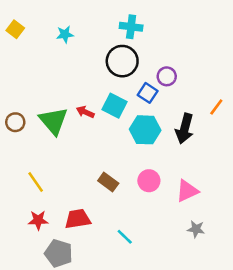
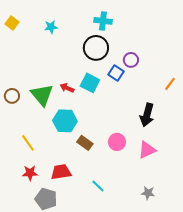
black arrow: (185, 129) -> (147, 115), moved
cyan hexagon: (145, 130) -> (65, 121), moved
gray star: (196, 229) -> (148, 193), moved

